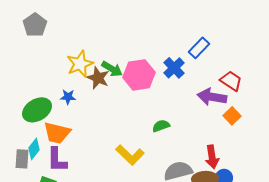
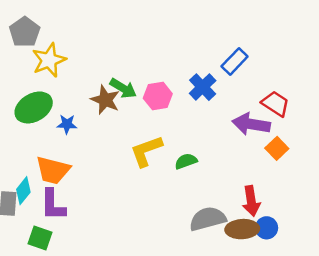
yellow star: (80, 64) -> (49, 60), moved
pink hexagon: (139, 75) -> (158, 96), size x0.7
green ellipse: (37, 110) -> (34, 107), moved
yellow L-shape: (130, 155) -> (146, 151), moved, turned 116

